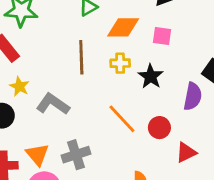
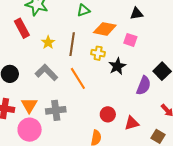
yellow star: (19, 86) -> (48, 42), moved
orange line: (122, 119) -> (78, 78), moved
red circle: (159, 128) -> (108, 114), moved

